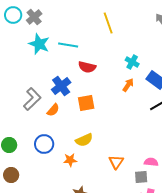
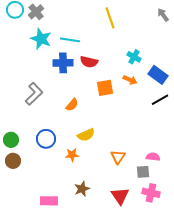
orange arrow: (128, 85) -> (130, 80), turned 80
blue cross: (61, 86) -> (63, 63), moved, turned 36
orange square: (86, 103) -> (105, 88), moved
orange semicircle: (53, 110) -> (72, 105), moved
brown circle: (11, 175) -> (13, 161), moved

